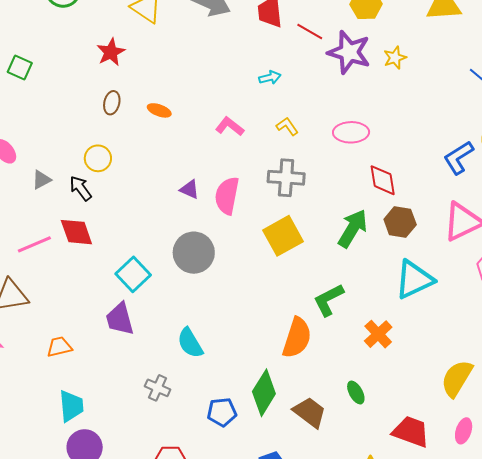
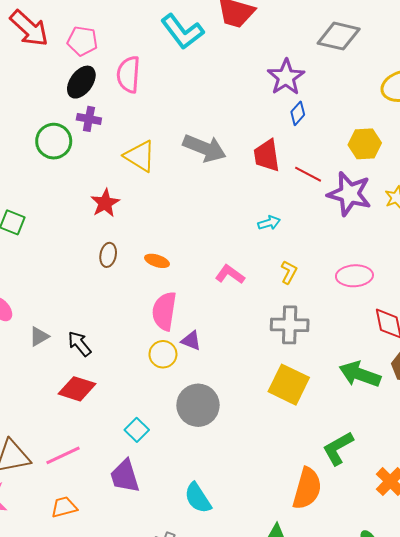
yellow L-shape: (287, 126) -> (289, 272), turned 65
yellow circle: (98, 158) -> (163, 354), moved
pink semicircle: (227, 196) -> (164, 311), moved
green arrow: (353, 228) -> (360, 374), turned -99
red diamond: (76, 232) -> (77, 389), turned -51
yellow square: (283, 236) -> (289, 385), turned -33
pink line: (34, 244) -> (63, 455), moved
cyan square: (133, 274) -> (137, 430), size x0.7

